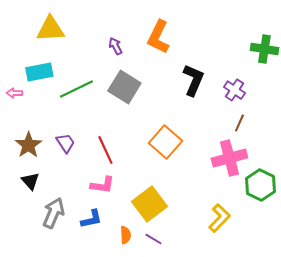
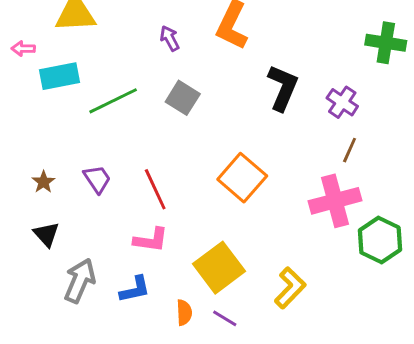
gray square: (124, 87) -> (183, 98), size x0.7
pink arrow: (14, 93) -> (23, 49), moved
brown star: (28, 145) -> (44, 182), size x0.6
yellow L-shape: (219, 218) -> (290, 288), moved

